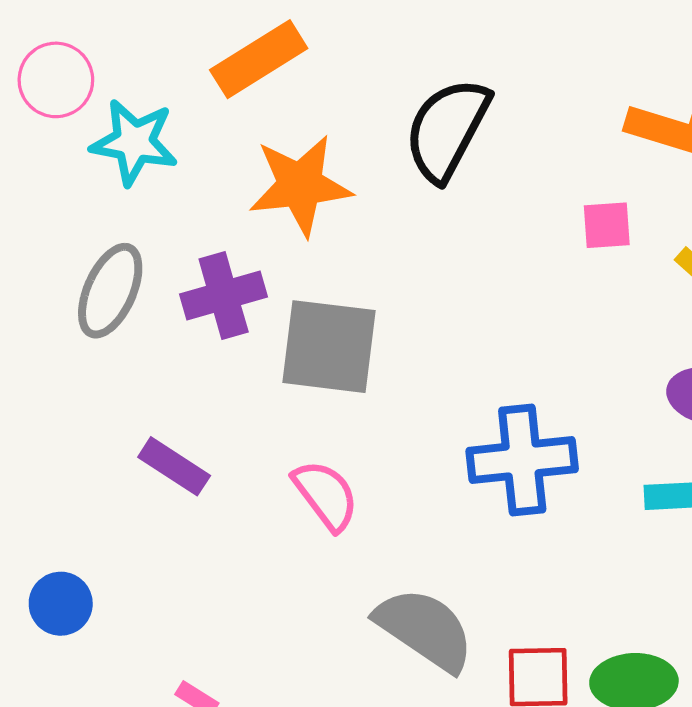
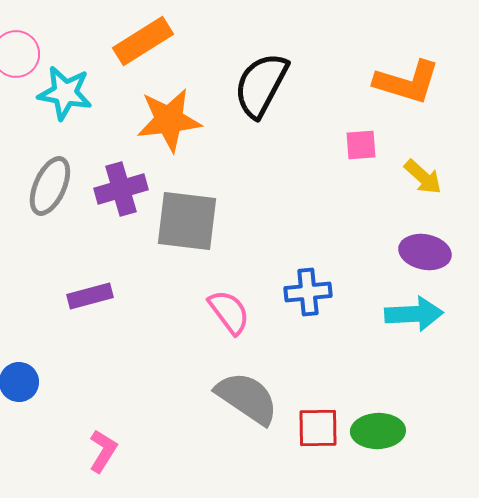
blue cross: (522, 460) -> (308, 292), size x0.7
purple rectangle: (174, 466) -> (90, 296), turned -48
pink semicircle: (326, 495) -> (229, 312), moved

